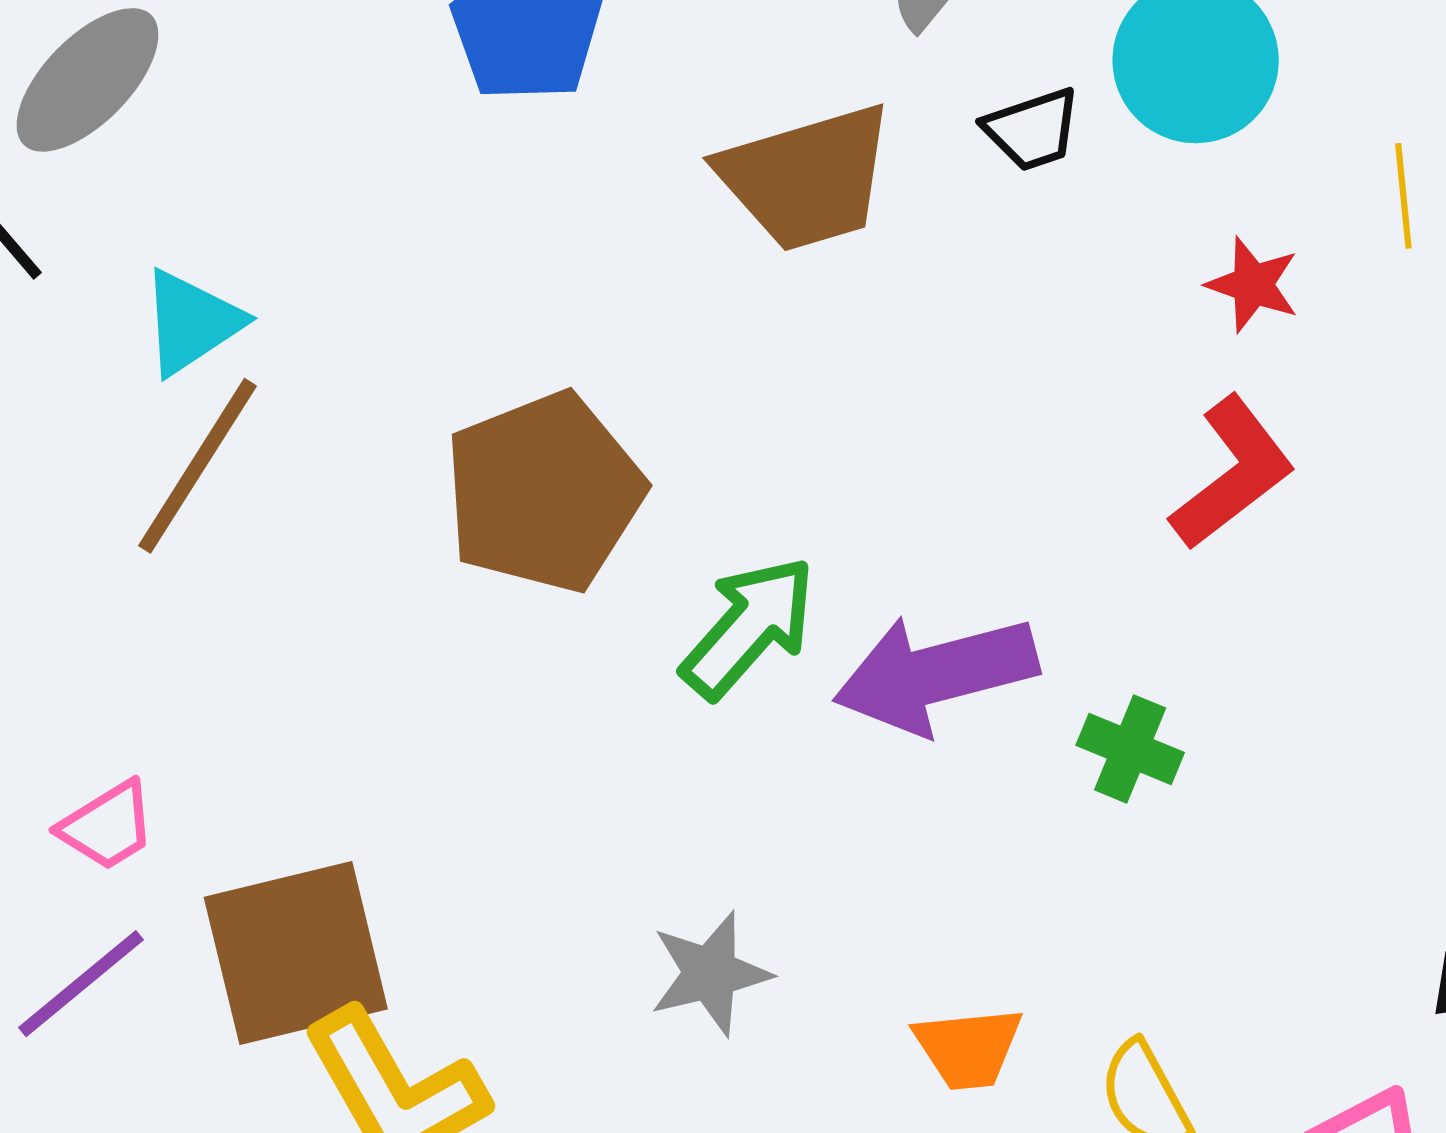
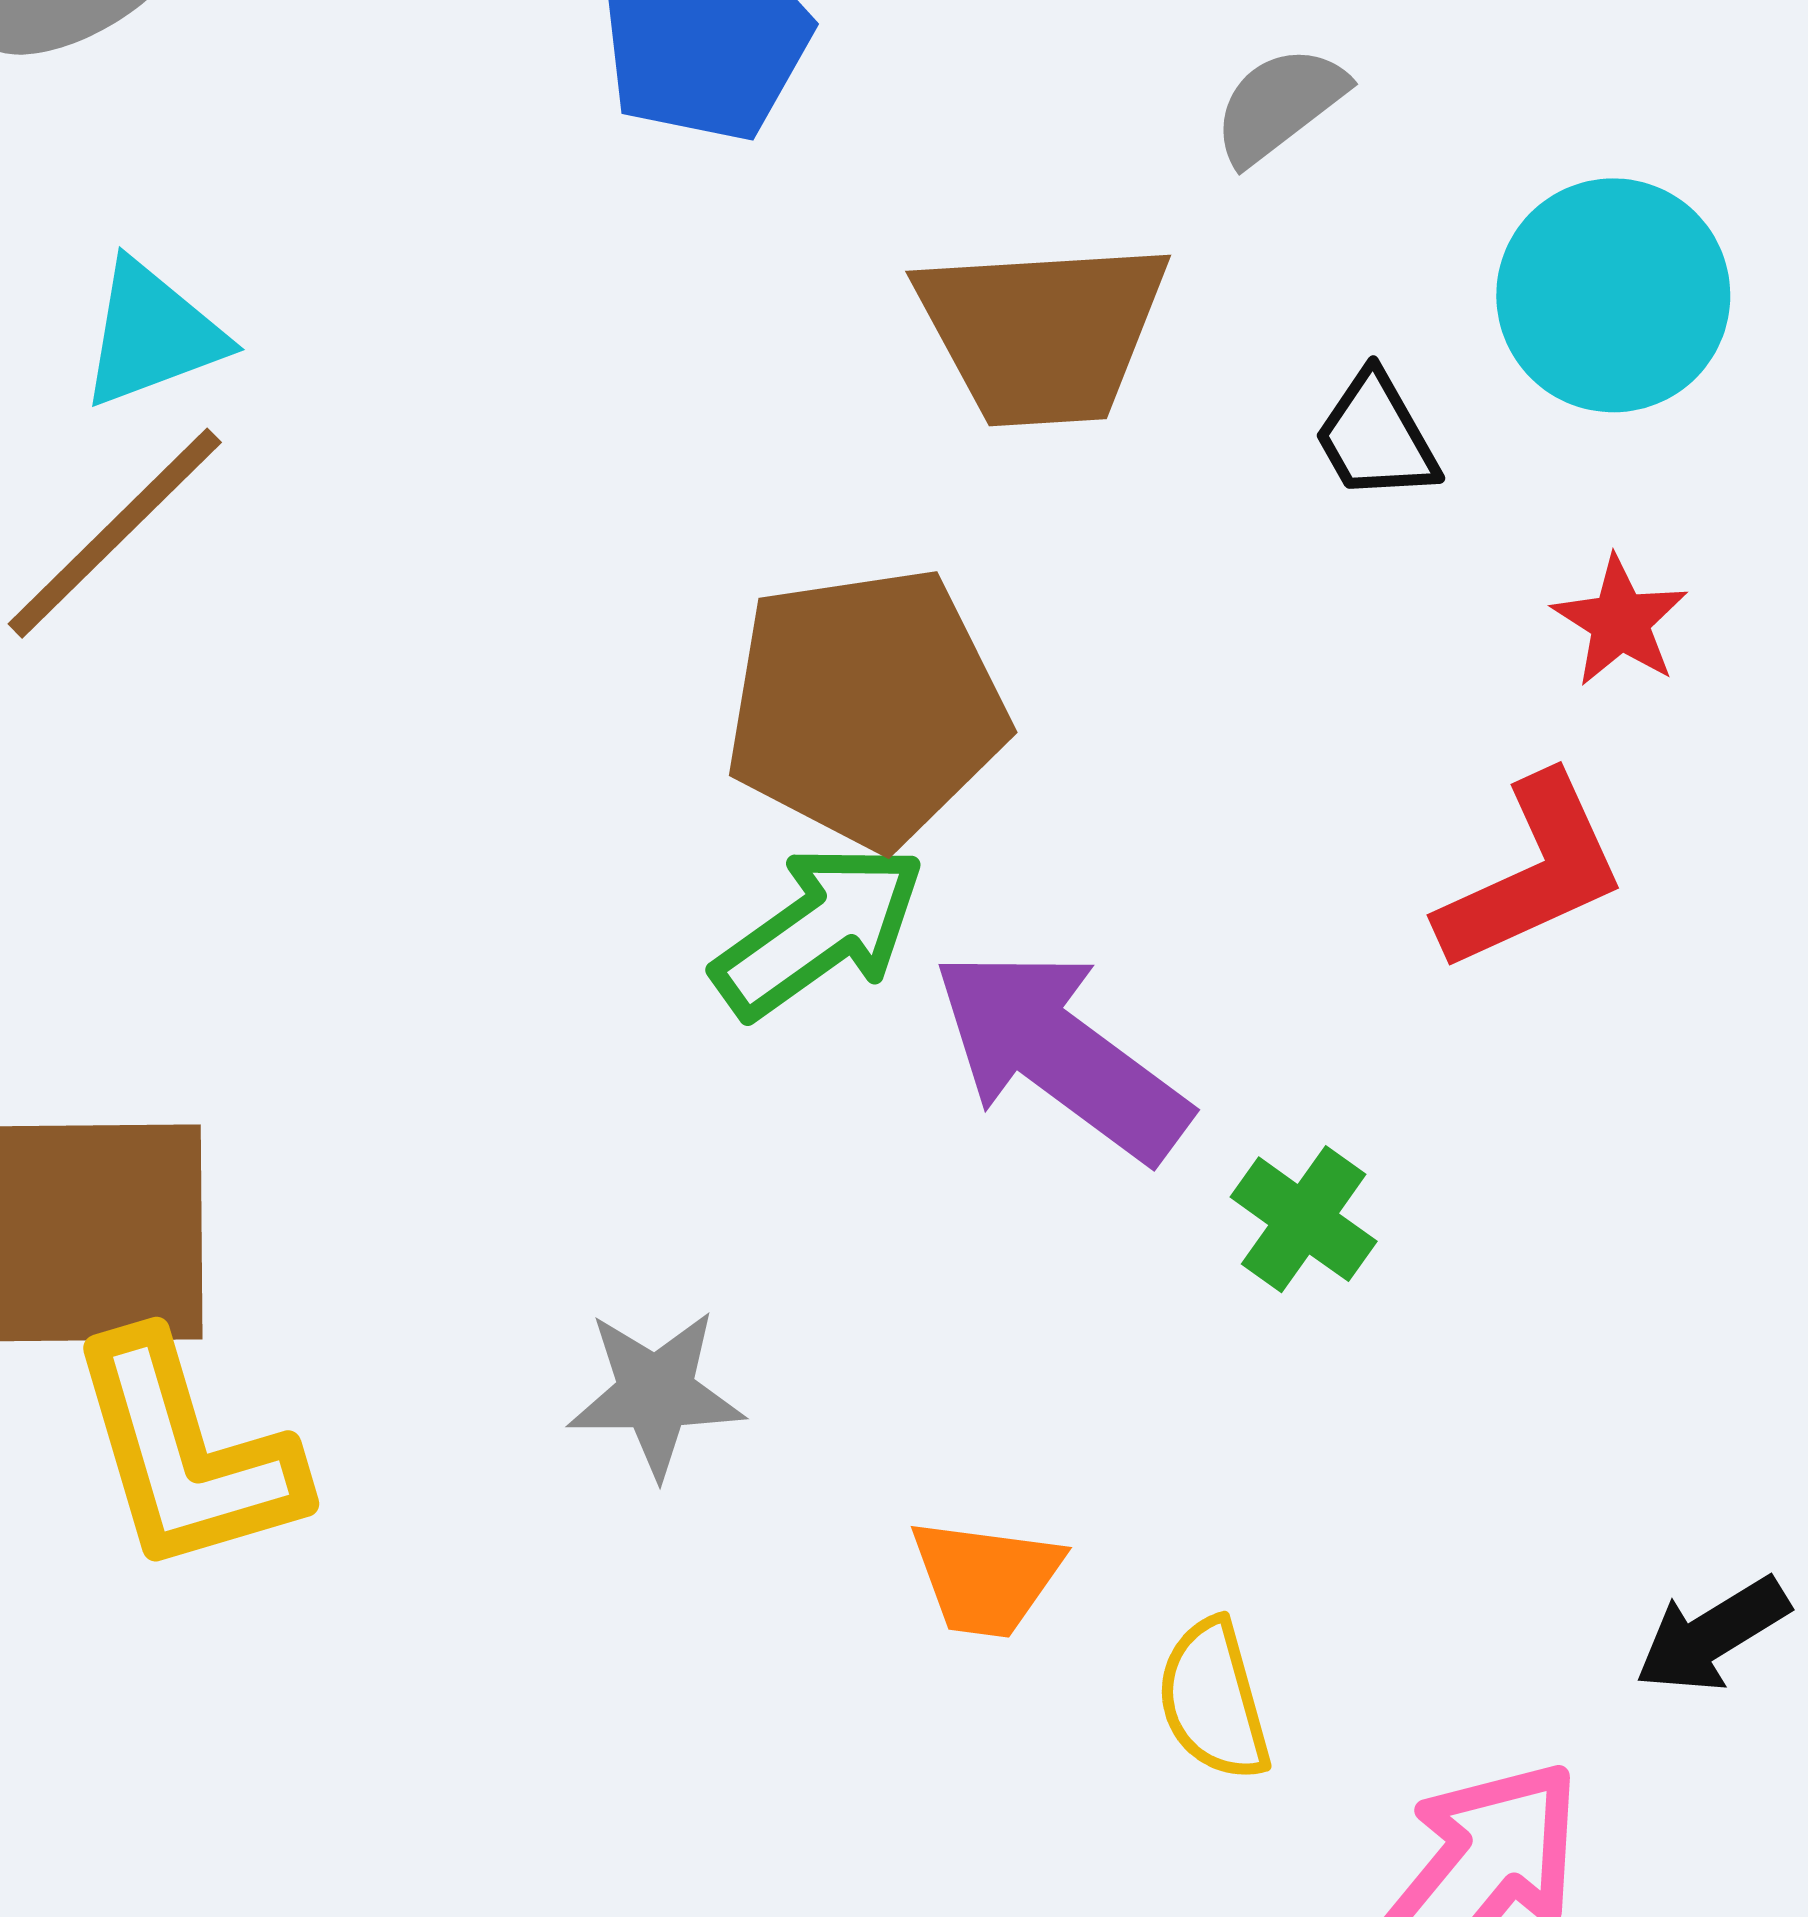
black trapezoid: (1032, 129) -> (1376, 437), moved, turned 66
brown pentagon: (544, 492) -> (866, 707), moved
purple arrow: (936, 674) -> (1061, 1054), turned 38

